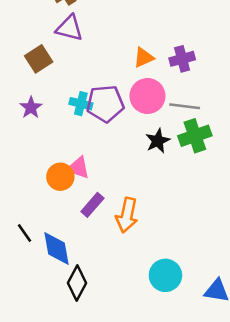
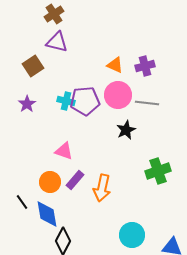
orange triangle: (144, 58) -> (115, 65), turned 48
green cross: (195, 136) -> (158, 171), moved
orange circle: (60, 177) -> (50, 182), moved

